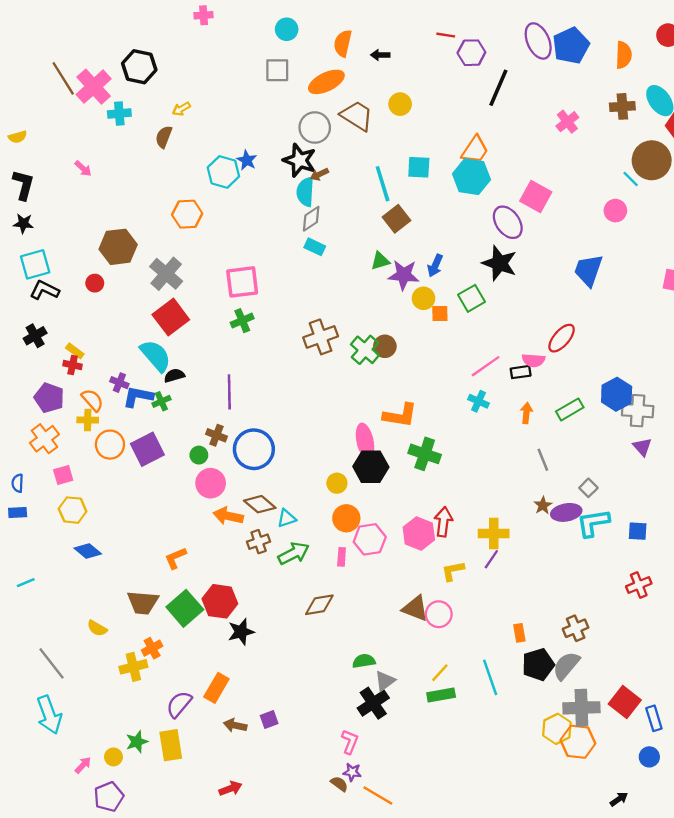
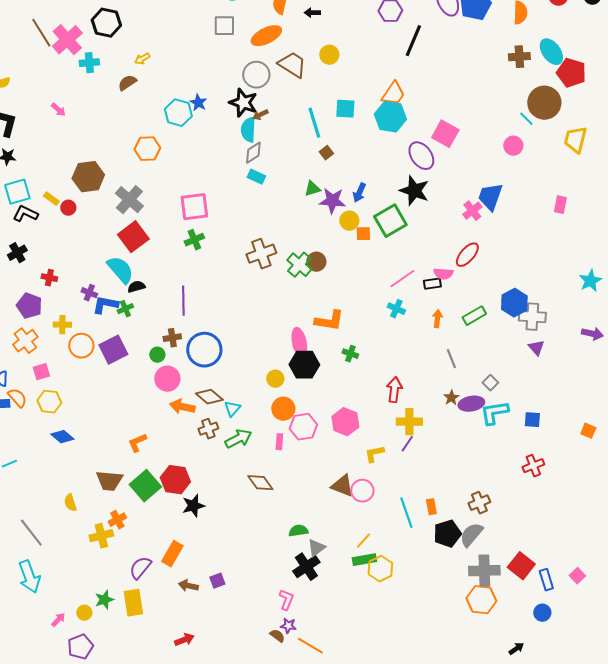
pink cross: (567, 122) -> (472, 211), moved
brown semicircle: (164, 137) -> (127, 83), turned 36
brown square: (397, 219) -> (326, 153), size x0.6
green square: (471, 298) -> (390, 221), size x1.4
yellow rectangle: (75, 351) -> (51, 199), moved
orange semicircle: (92, 400) -> (17, 398), moved
brown cross: (216, 435) -> (172, 338), turned -30
green cross: (425, 454) -> (350, 354), size x0.6
cyan triangle: (287, 518) -> (232, 409), turned -30
red arrow: (443, 522) -> (394, 390), moved
brown diamond: (319, 605) -> (260, 483), turned 64
yellow semicircle: (97, 628) -> (70, 503), turned 42
cyan line: (490, 677) -> (406, 513), moved
yellow hexagon: (557, 729) -> (380, 569), moved

